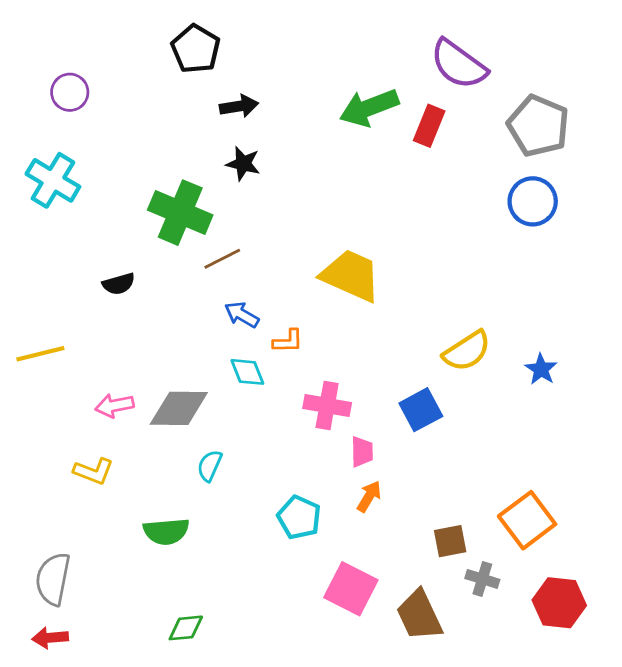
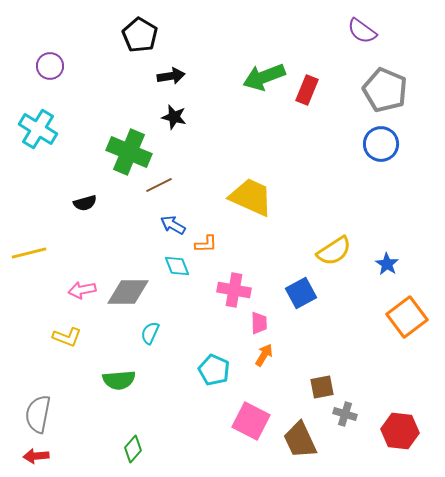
purple semicircle: (459, 64) -> (362, 31), moved, size x0.7
orange square: (527, 520) -> (407, 317), moved
green diamond: (186, 628) -> (133, 449), turned -44

